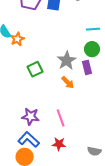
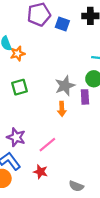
green square: (35, 69) -> (20, 87), moved
orange arrow: (68, 82) -> (62, 109), turned 32
pink line: (61, 118) -> (47, 145), turned 60

